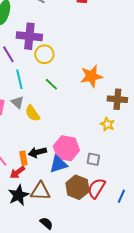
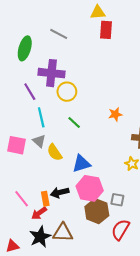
orange star: (91, 76) -> (115, 114), size x0.6
blue triangle: (58, 164) -> (81, 164), moved
brown hexagon: (77, 187) -> (97, 211), moved

